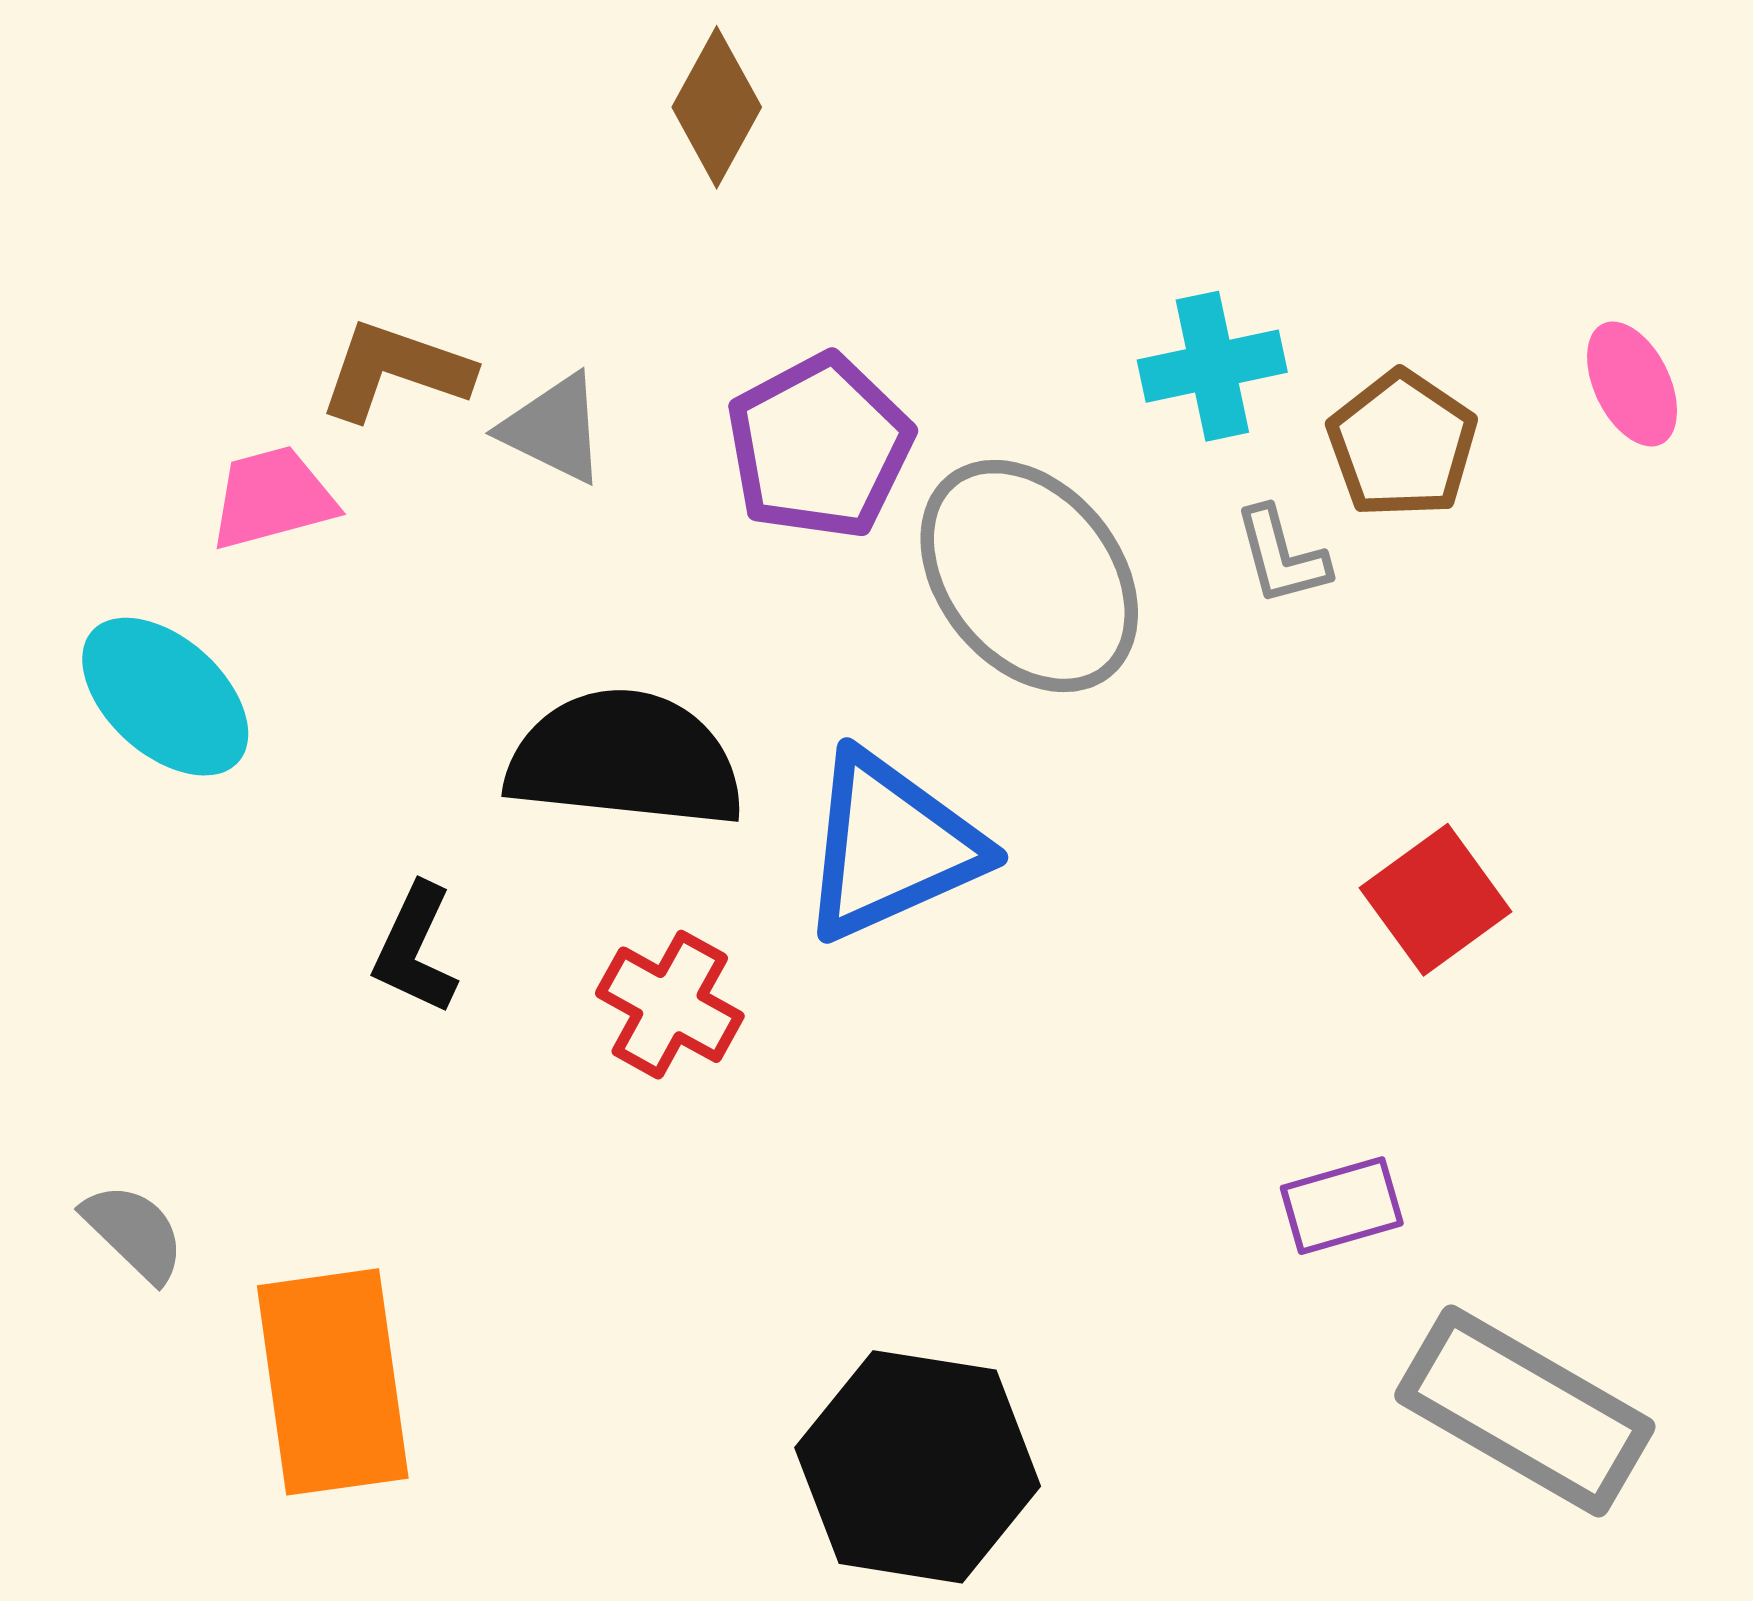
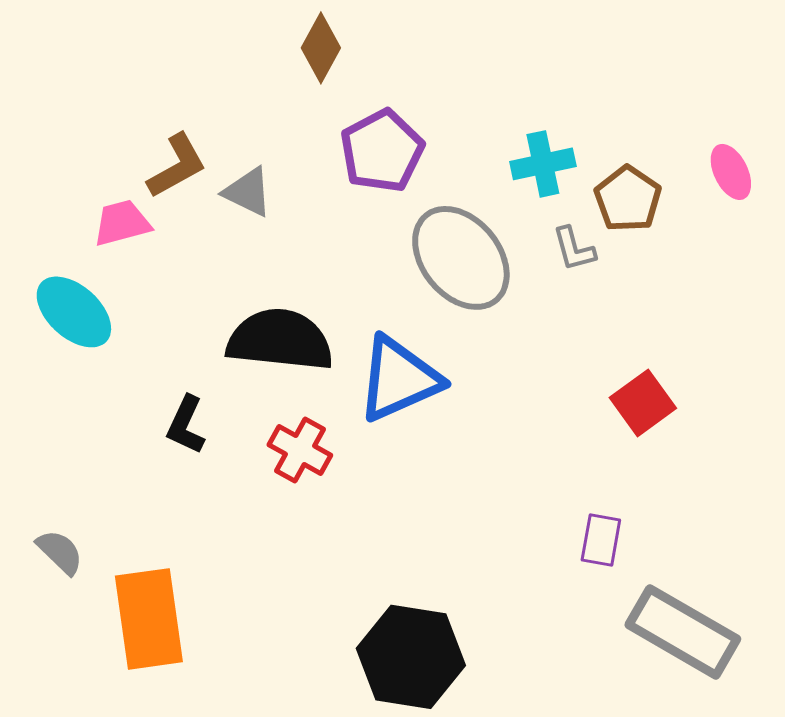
brown L-shape: (395, 371) -> (177, 166), turned 132
purple pentagon: (819, 447) -> (382, 151), moved
purple rectangle: (1342, 1206) -> (601, 540), turned -64

